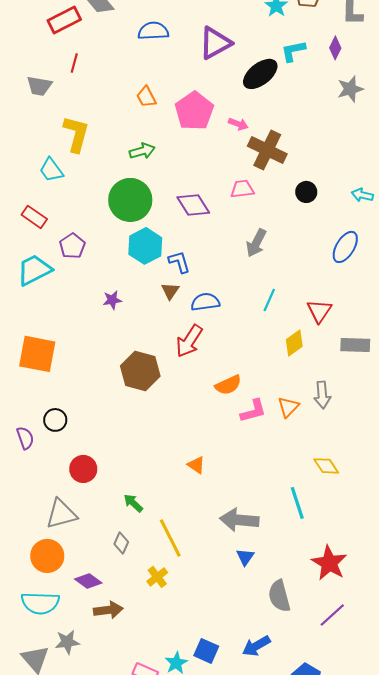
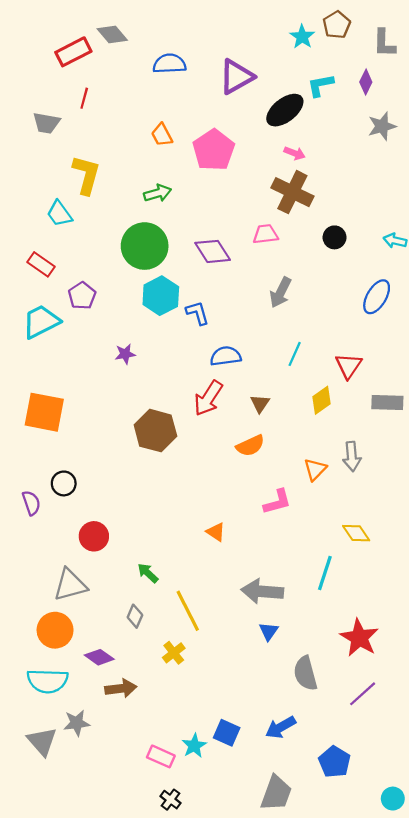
pink arrow: (238, 124) -> (295, 153), moved
brown triangle: (170, 291) -> (260, 404), moved
pink L-shape: (253, 411) -> (277, 502), moved
cyan line: (297, 503) -> (325, 573), turned 36

